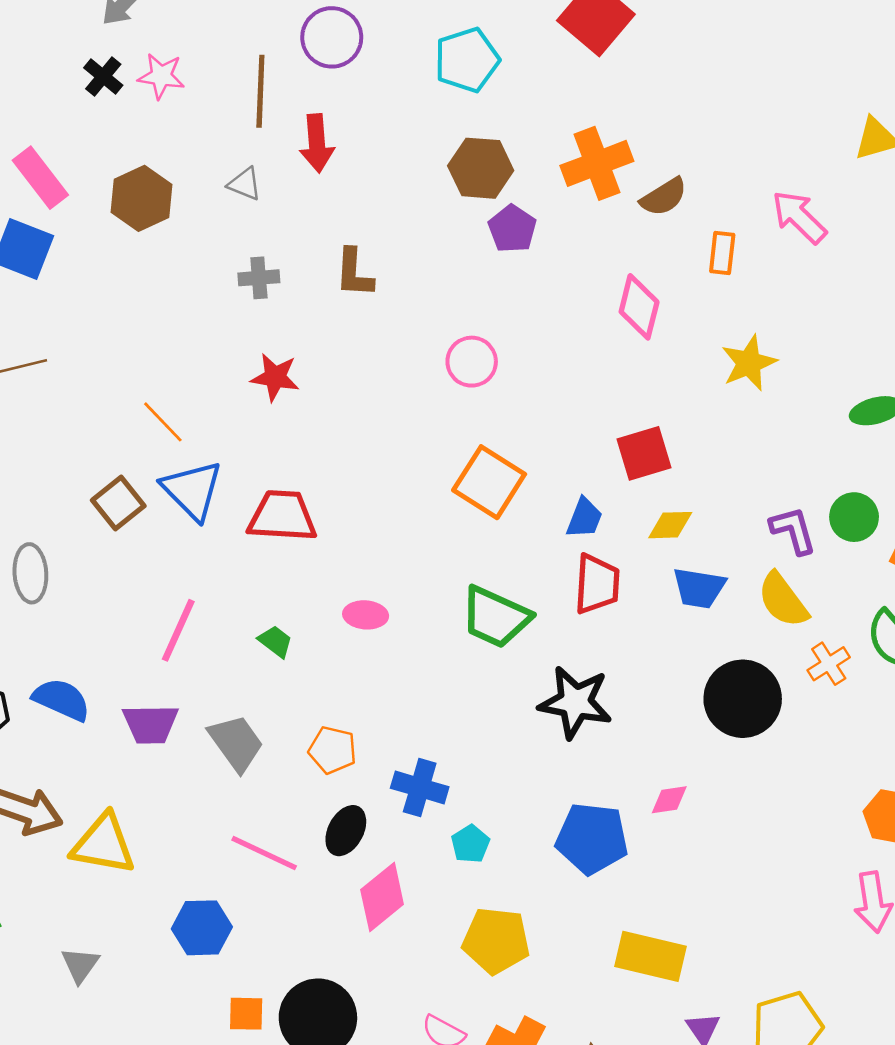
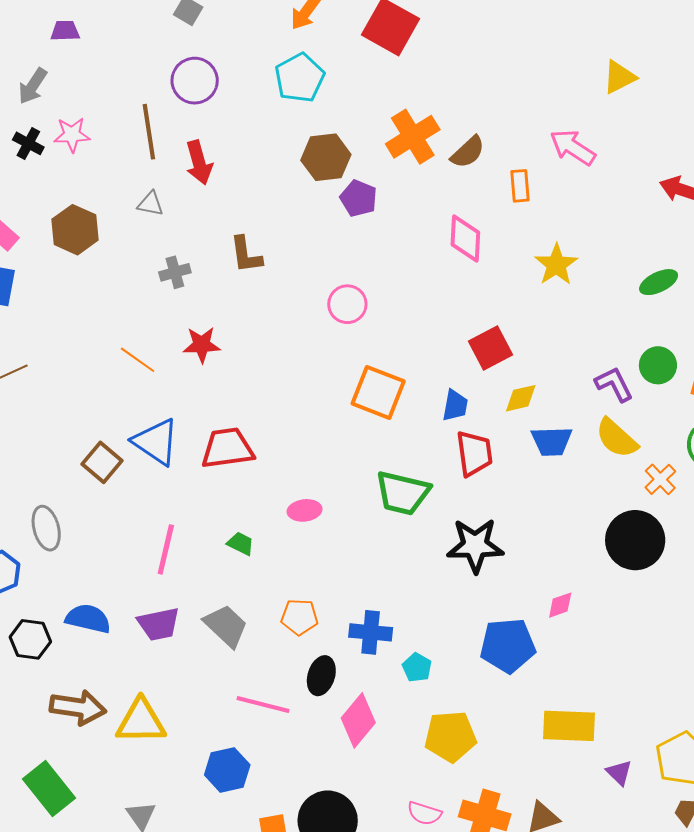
orange line: (163, 422) -> (138, 360), moved
black circle: (743, 699) -> (635, 540), moved

